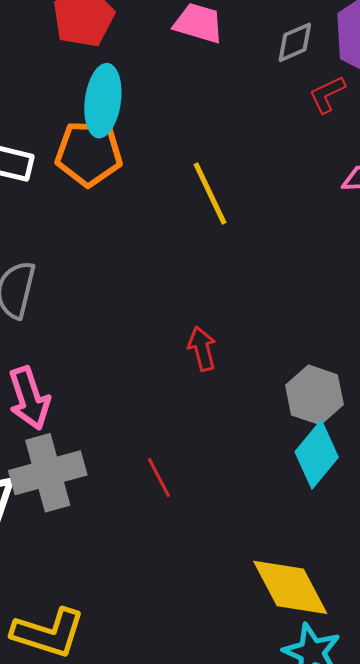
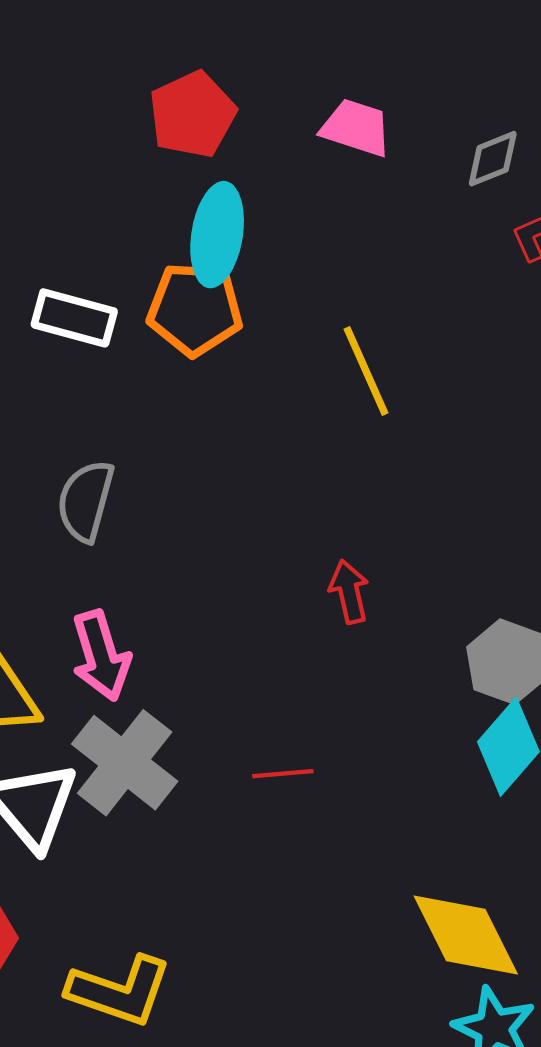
gray cross: (48, 473) -> (125, 763), turned -38
red line: (159, 478) -> (283, 774), turned -69

